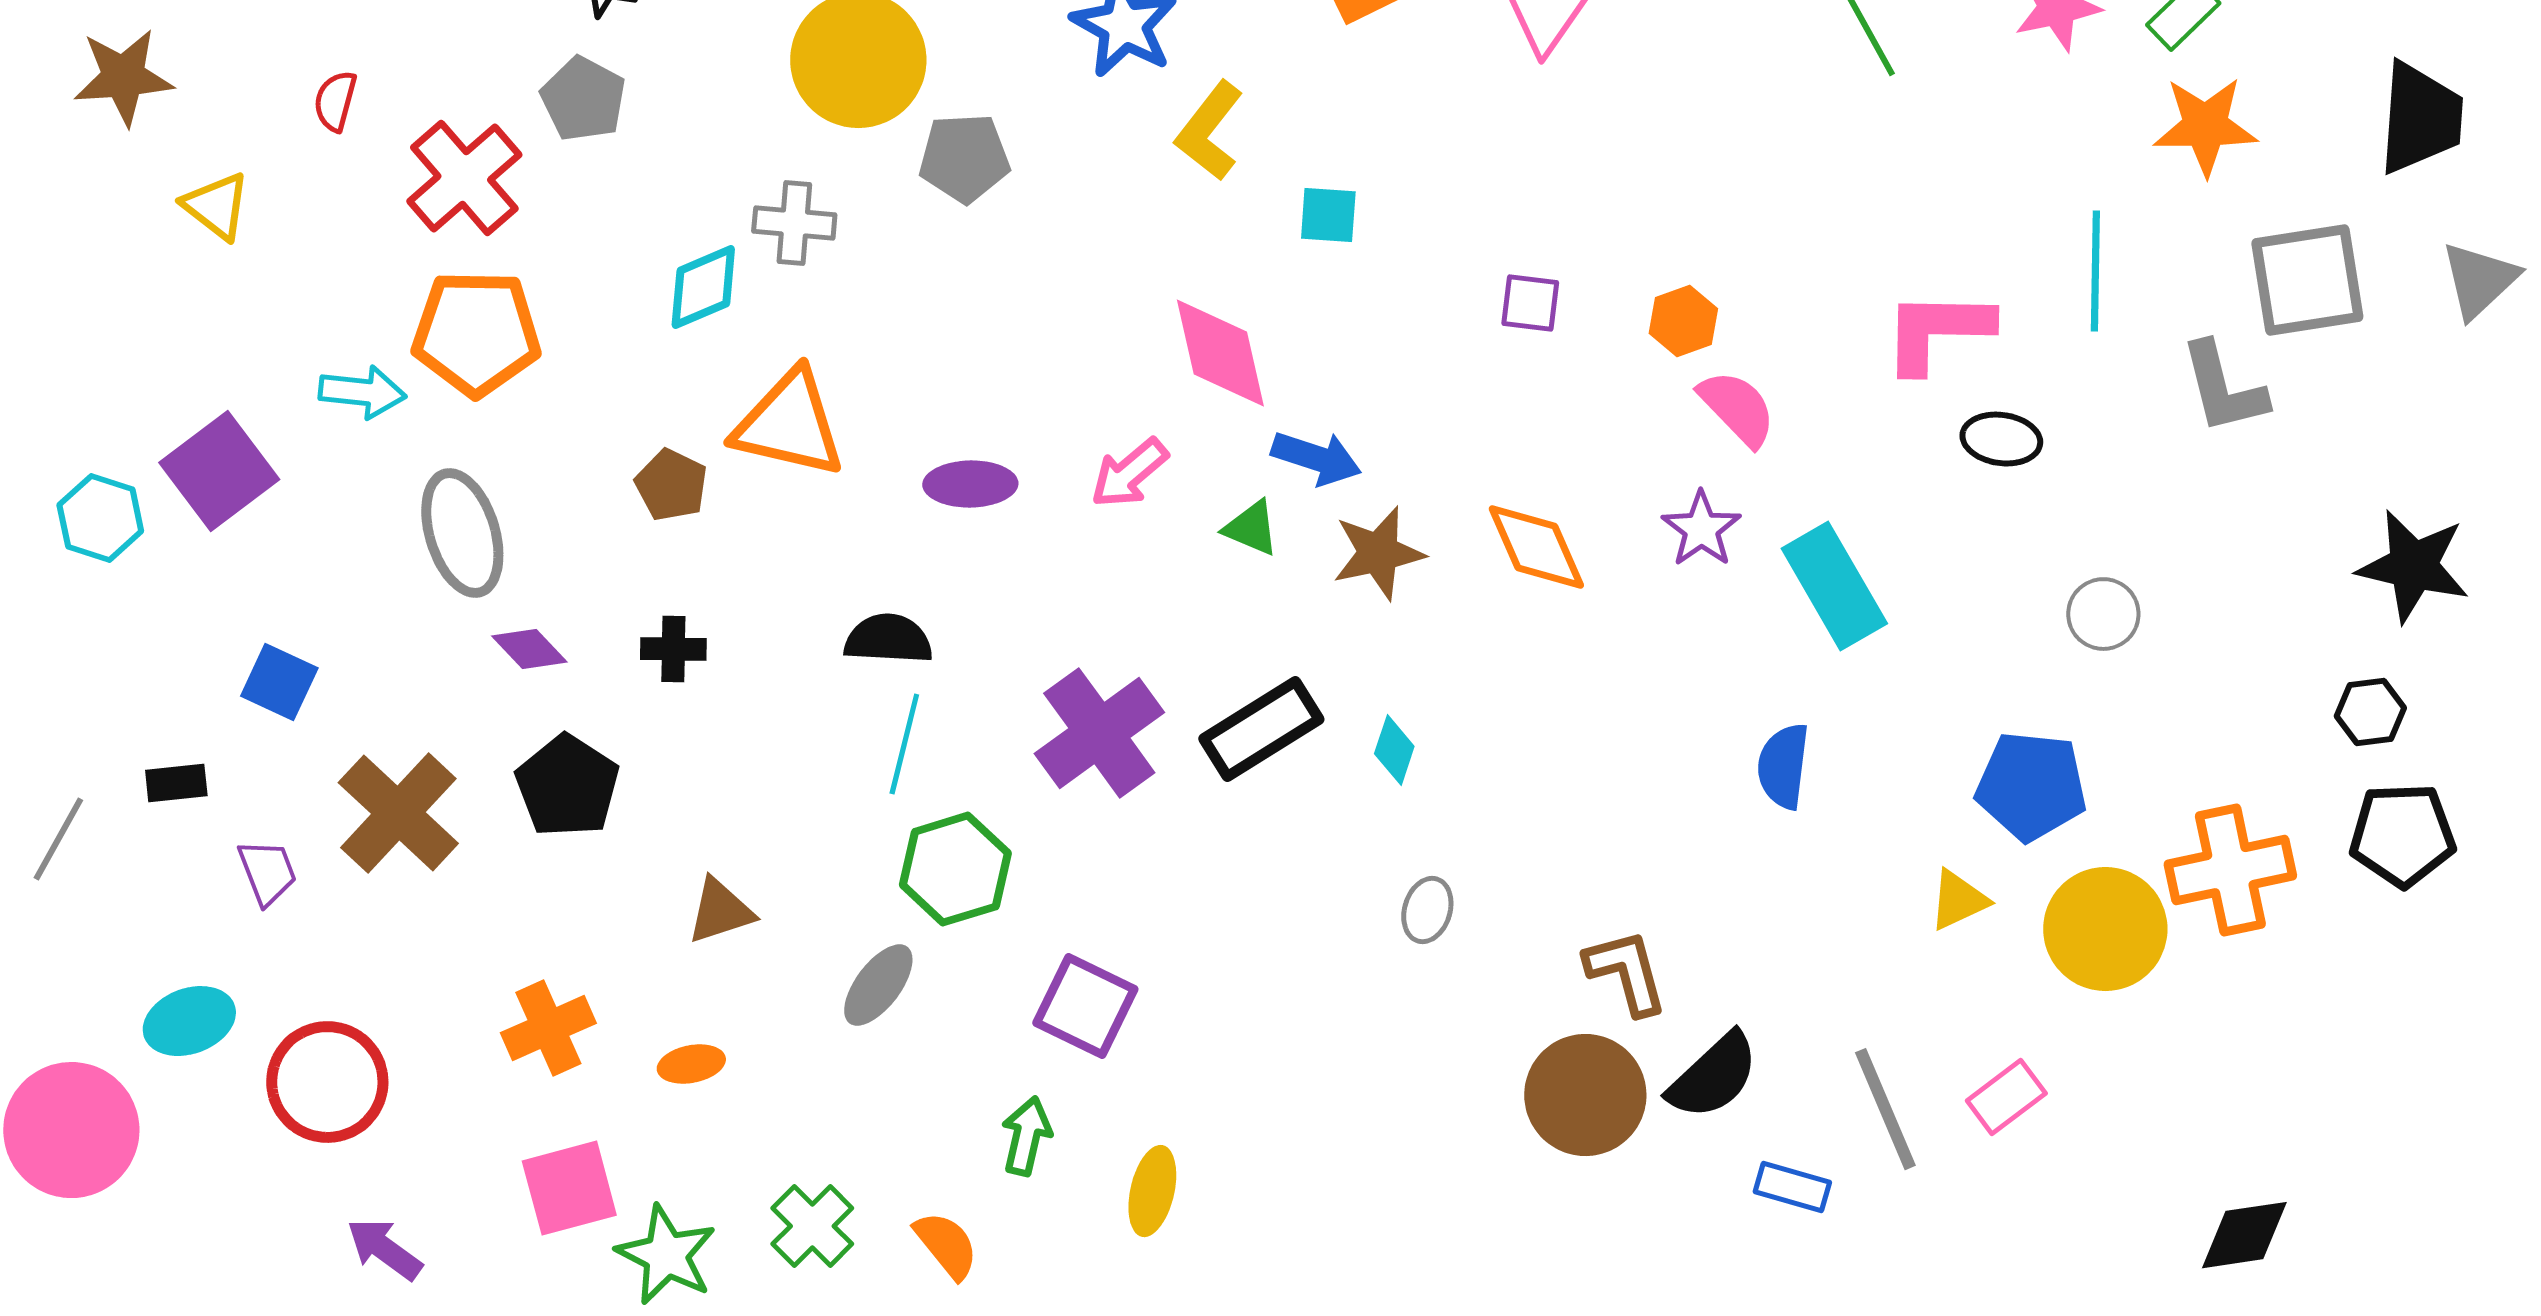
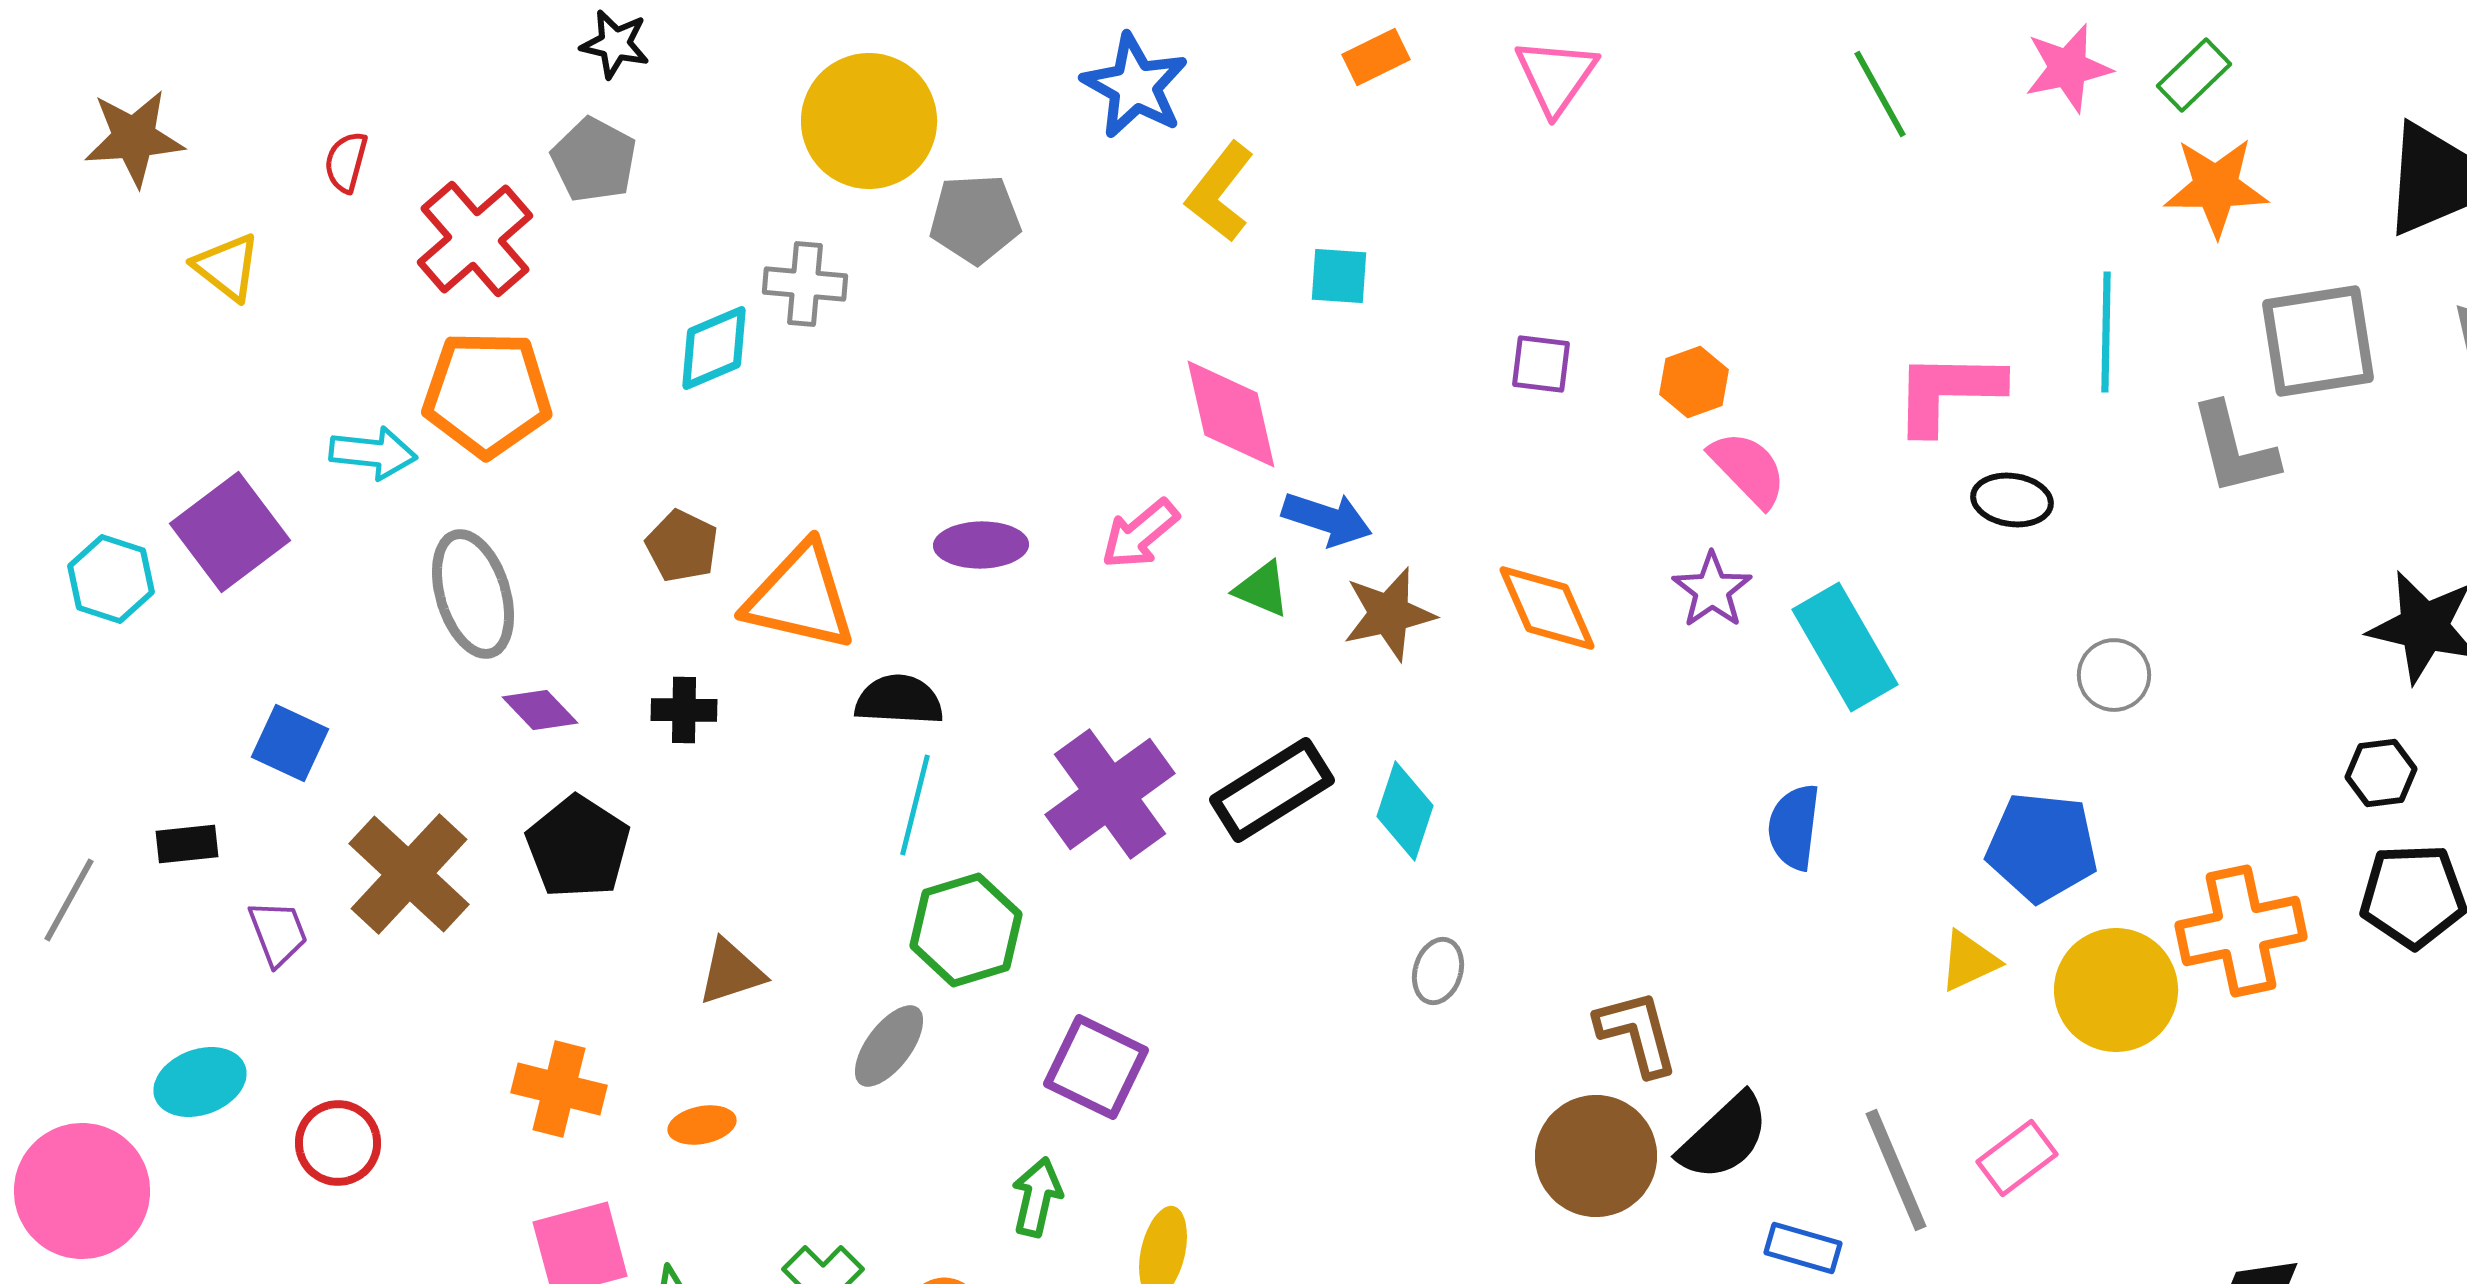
orange triangle: (789, 424) -> (800, 597), moved
cyan diamond: (1394, 750) -> (1405, 811), size x1.4
orange cross: (548, 1028) -> (559, 1089), turned 38
red circle: (327, 1082) -> (338, 1143), size x0.7

